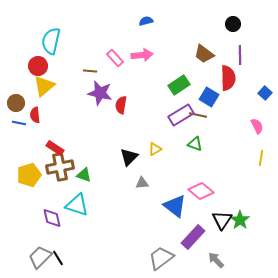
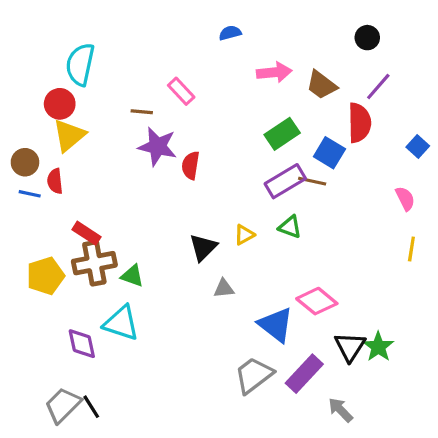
pink arrow: (142, 55) -> (274, 72), moved
purple line: (240, 55) -> (378, 86), turned 42
green triangle: (195, 144) -> (290, 227), moved
gray trapezoid: (161, 258) -> (254, 375), moved

